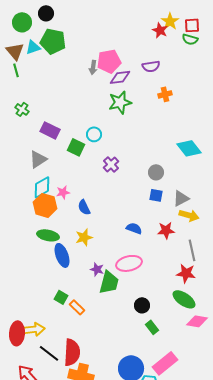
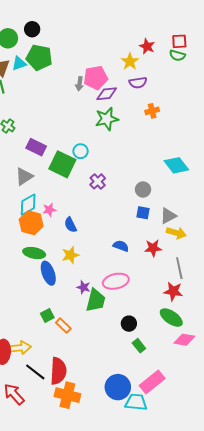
yellow star: (170, 21) -> (130, 61), moved
green square: (76, 147) -> (62, 164), size x1.5
green square: (61, 297) -> (47, 316), turned 32

